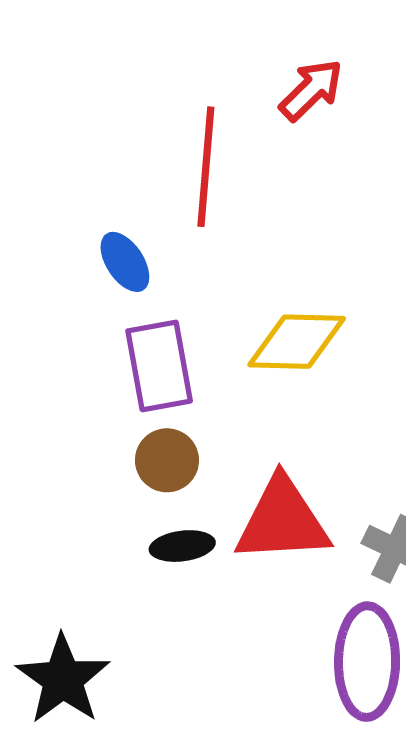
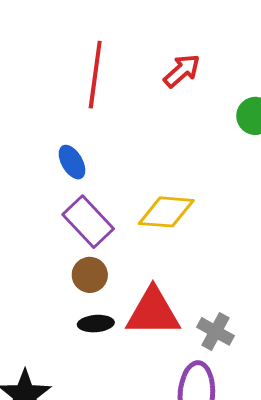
red line: (206, 167) -> (95, 75), moved
purple rectangle: (159, 366) -> (88, 222), turned -36

